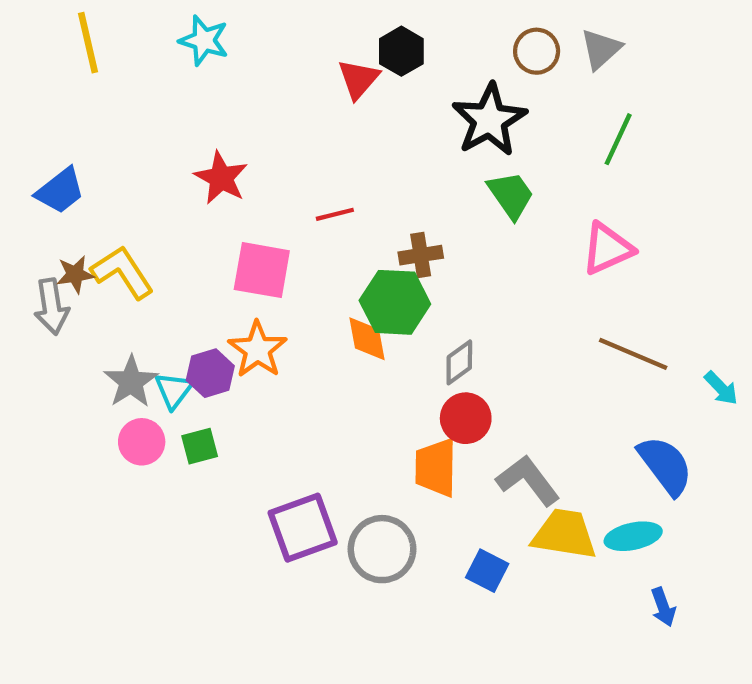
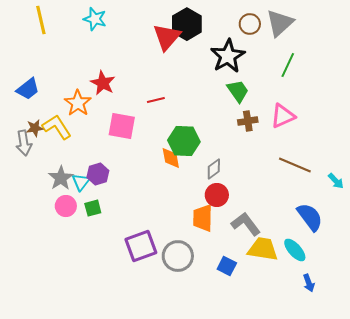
gray triangle: (601, 49) -> (280, 23), size x1.4
black hexagon: (401, 51) -> (187, 24), size x1.4
red triangle: (358, 79) -> (167, 37), size x1.4
brown cross: (421, 255) -> (248, 121), moved
orange star: (258, 350) -> (78, 103), moved
cyan ellipse: (633, 536) -> (295, 250), turned 60

